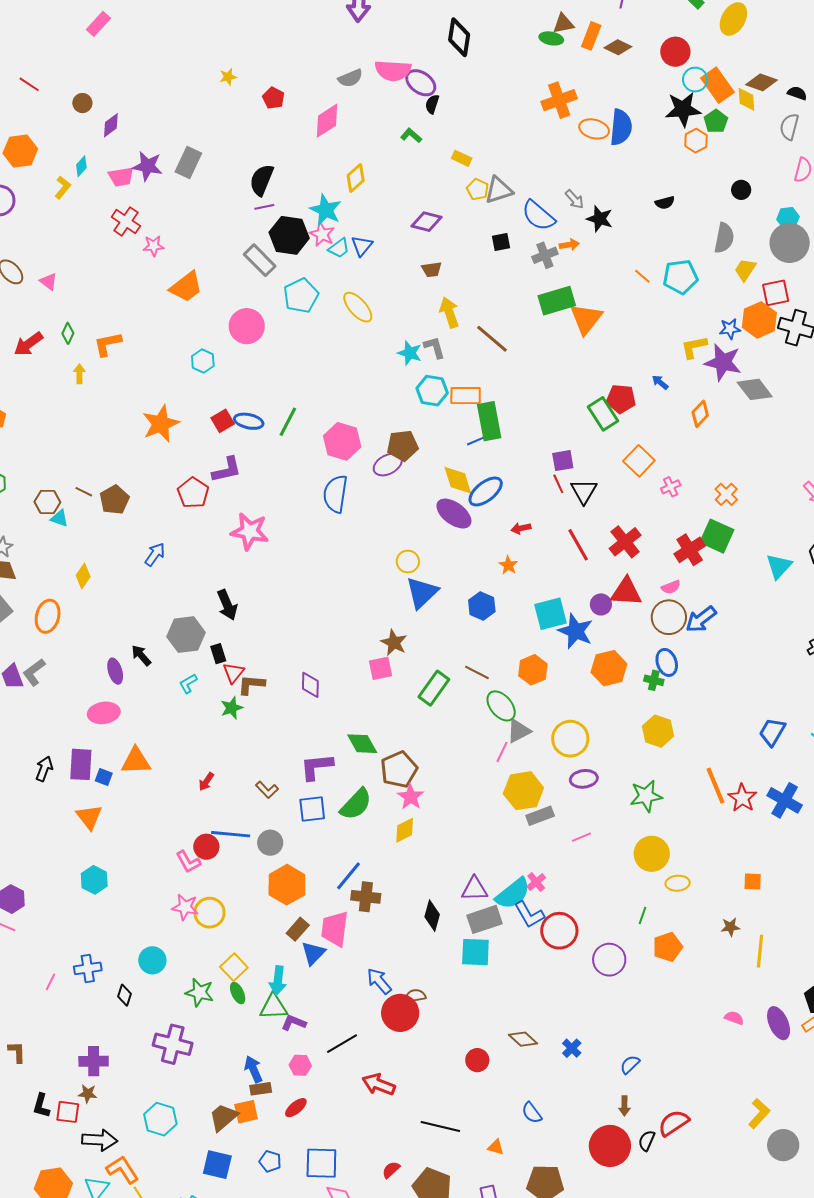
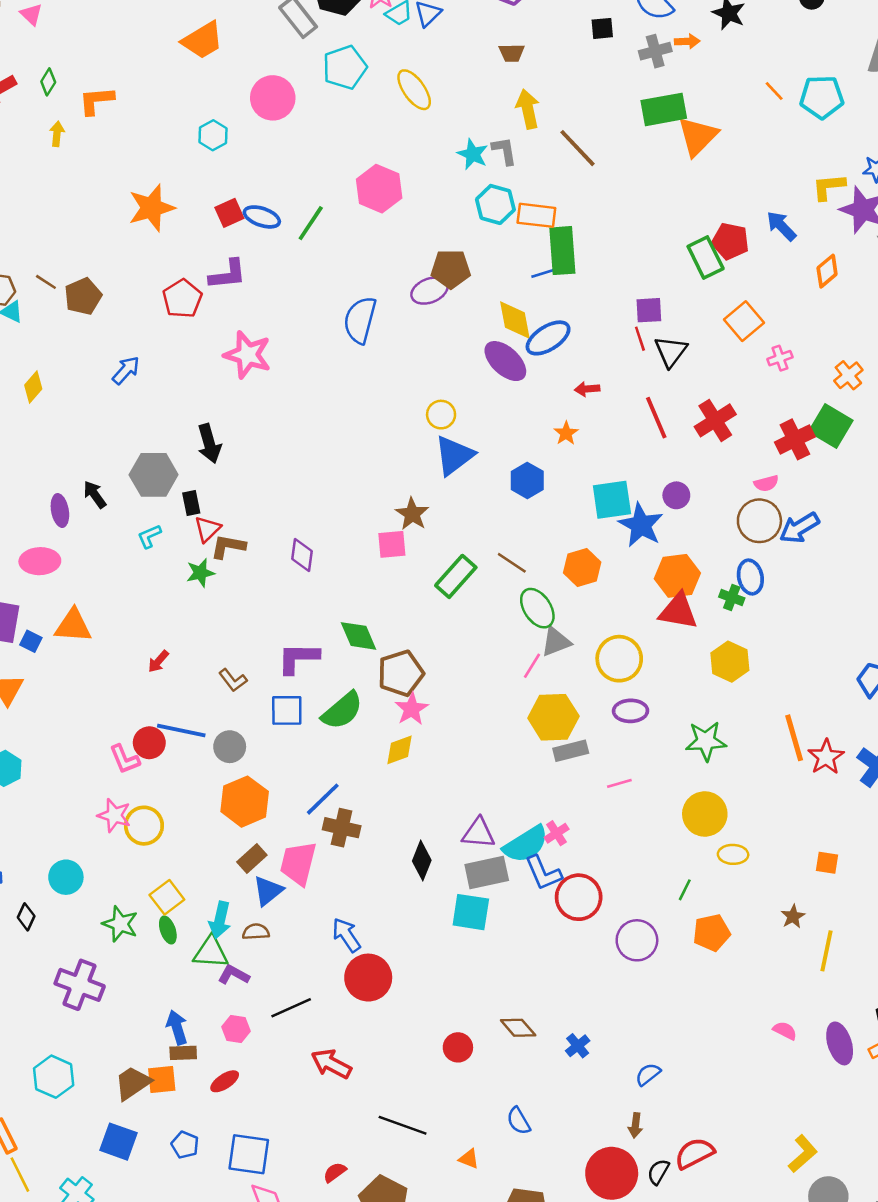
blue arrow: (660, 382) -> (781, 226), size x1.5
pink hexagon: (342, 441) -> (379, 189), moved
red triangle: (626, 592) -> (678, 611), moved
brown star: (730, 927) -> (793, 916), turned -30
brown semicircle: (415, 996) -> (256, 932), moved

